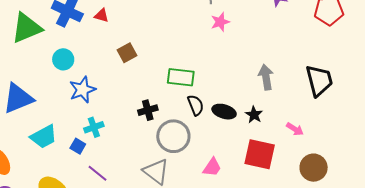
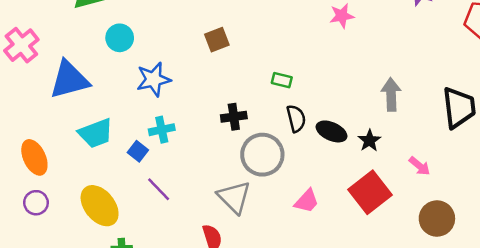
cyan circle: (63, 59) -> (120, 38), moved
green rectangle: (181, 77) -> (282, 80), size x0.6
red square: (260, 154) -> (370, 192), turned 32

